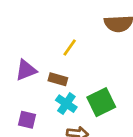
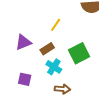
brown rectangle: (58, 79) -> (47, 49), turned -48
green square: (101, 102) -> (79, 53), moved

